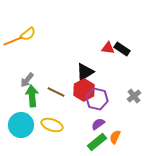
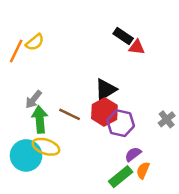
orange line: (13, 41) -> (16, 51), turned -42
red triangle: (108, 48) -> (137, 47), moved
black rectangle: (122, 49) -> (123, 36), moved
purple semicircle: (98, 124) -> (133, 154), moved
yellow ellipse: (52, 125) -> (46, 147), moved

